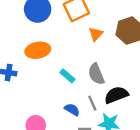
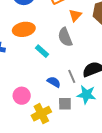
gray semicircle: (96, 74) -> (65, 37), moved
cyan rectangle: (67, 76) -> (42, 51), moved

